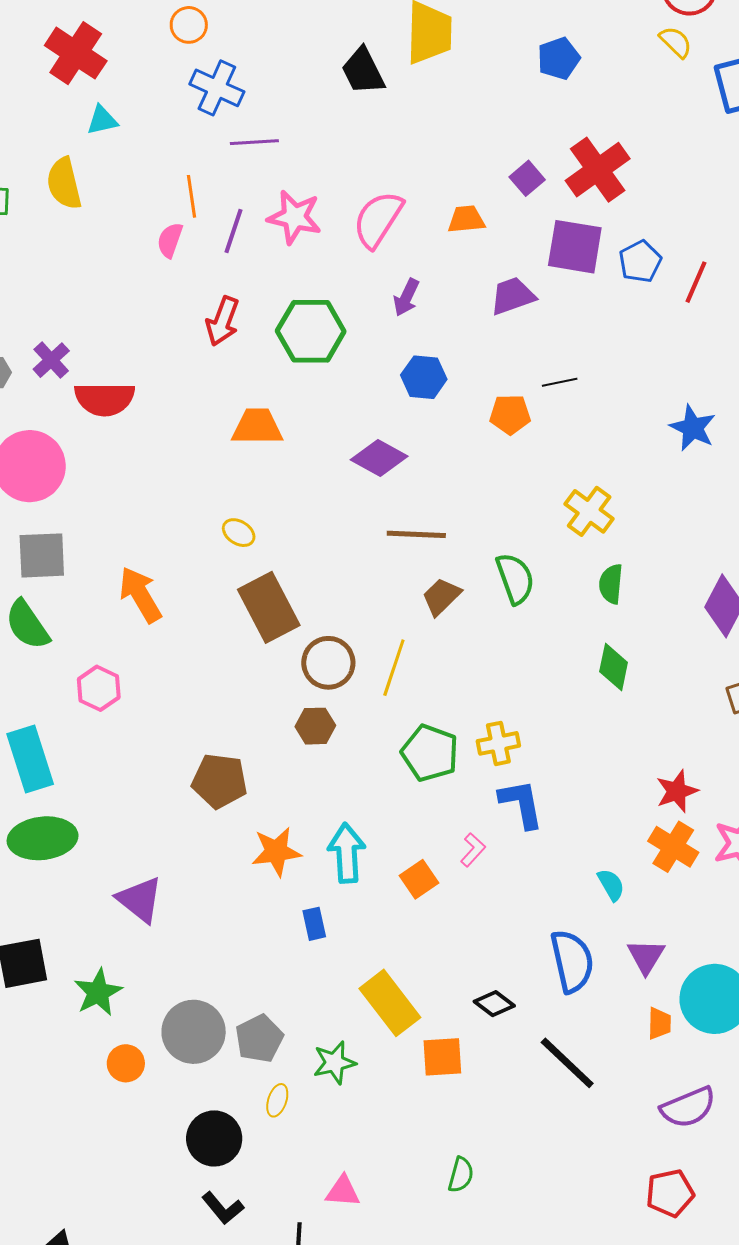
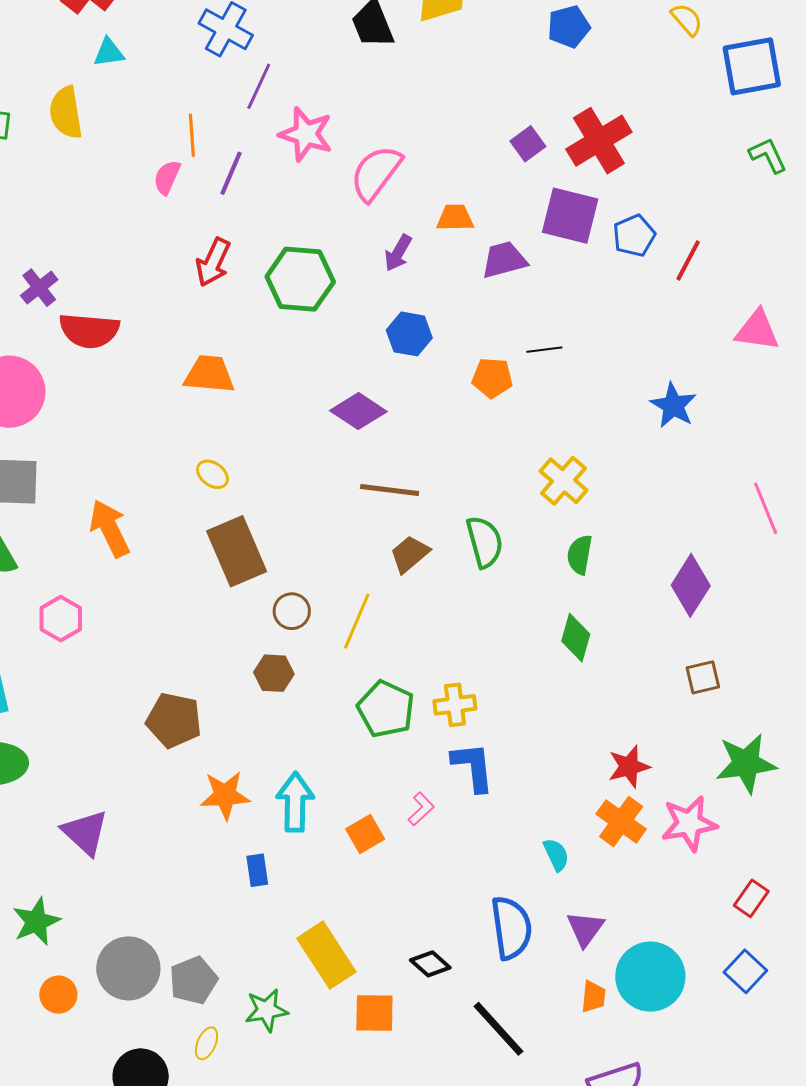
purple line: (254, 142) -> (259, 86), turned -66
pink star: (295, 217) -> (306, 134), moved
orange trapezoid: (466, 219) -> (455, 218), moved
orange trapezoid: (257, 427) -> (209, 374), moved
brown circle: (328, 663) -> (292, 611), size x0.7

